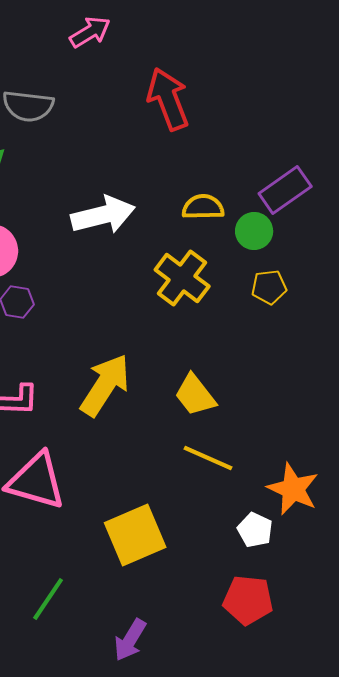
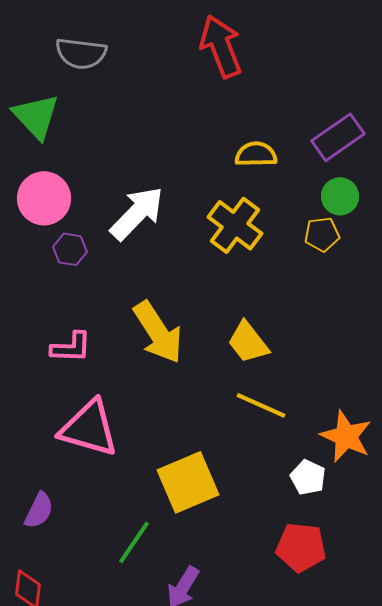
white arrow: (103, 215) -> (137, 213), moved, turned -32
green circle: (254, 231) -> (340, 196), moved
yellow arrow: (105, 385) -> (158, 332), turned 114
green line: (48, 599) -> (134, 542), moved

